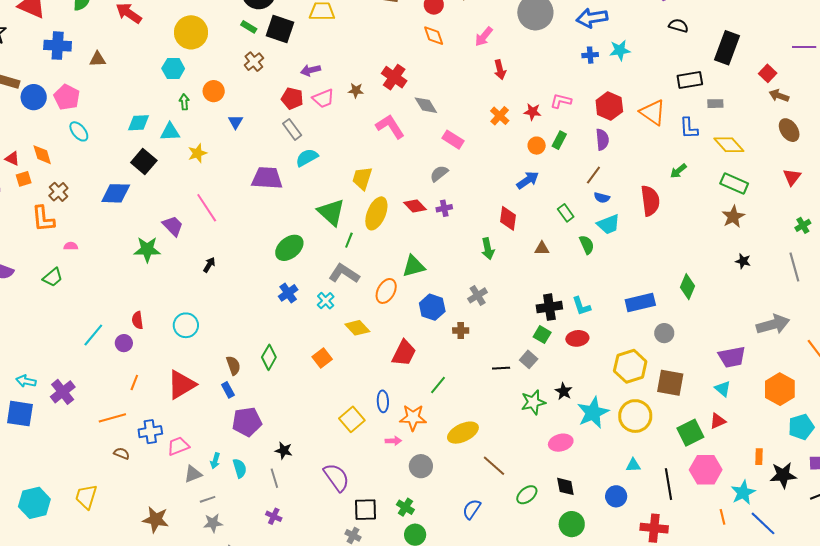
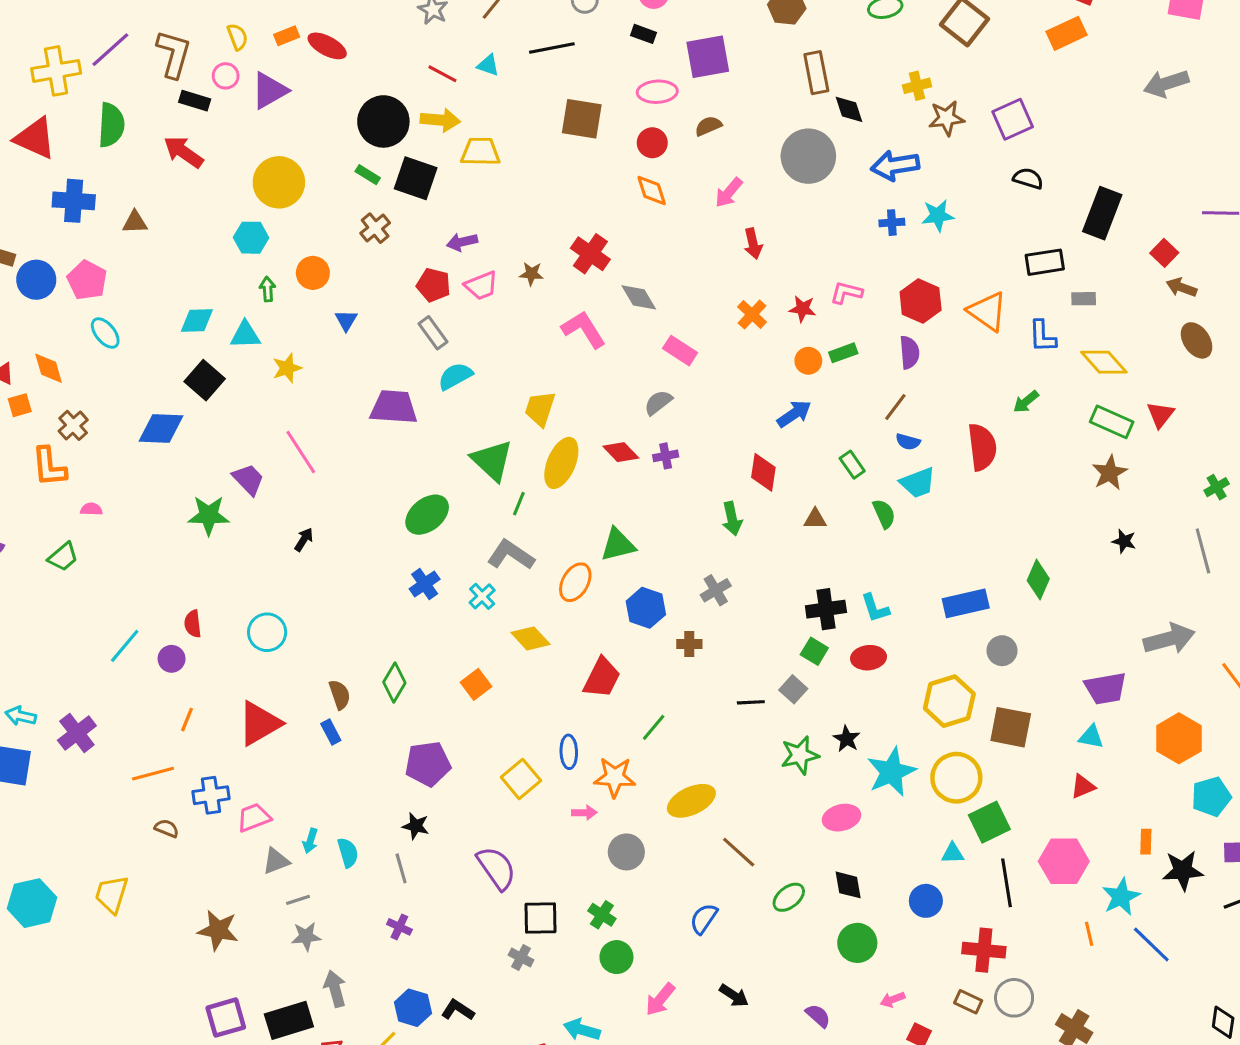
green rectangle: (559, 140) -> (843, 353), turned 42
red triangle: (792, 177) -> (1160, 415), moved
cyan triangle: (723, 389) -> (1091, 737), turned -30
purple pentagon: (247, 422) -> (428, 764), moved
green square: (690, 433) -> (989, 822), moved

